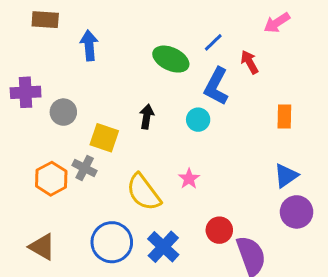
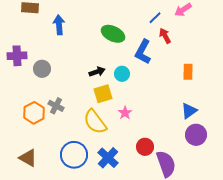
blue line: (213, 42) -> (155, 18), moved
black arrow: (147, 117) -> (97, 72), turned 63
cyan circle: (198, 120) -> (122, 74), moved
yellow square: (104, 138) -> (103, 94), moved, turned -36

